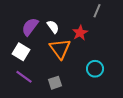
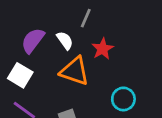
gray line: (97, 11) -> (86, 18), moved
orange triangle: (60, 49) -> (75, 71), turned -35

